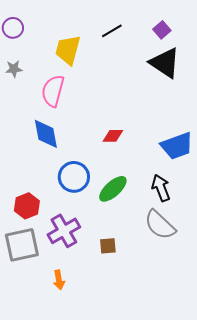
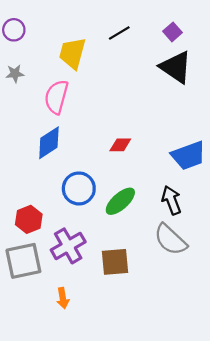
blue diamond: (46, 134) -> (49, 143), turned 68
brown square: (108, 246) -> (115, 262), size x1.6

